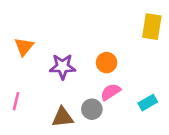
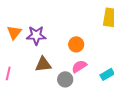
purple star: (63, 67) -> (36, 35), moved
brown triangle: (63, 117) -> (43, 64), moved

